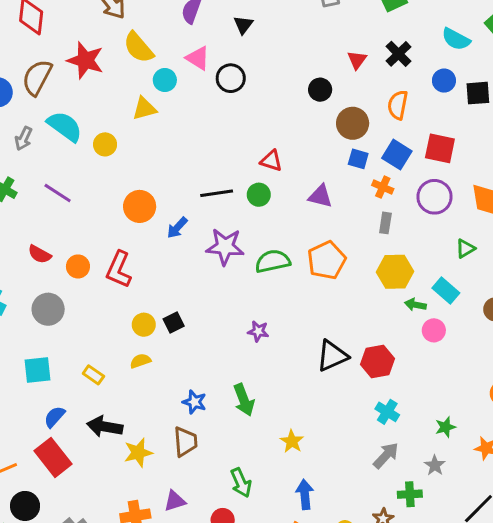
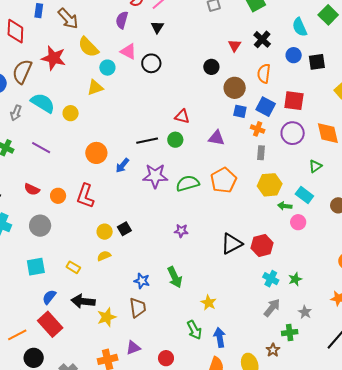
cyan semicircle: (456, 39) -> (300, 27), turned 42
green star: (445, 427) -> (295, 279), moved
green arrow: (241, 483) -> (194, 330), moved

